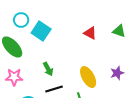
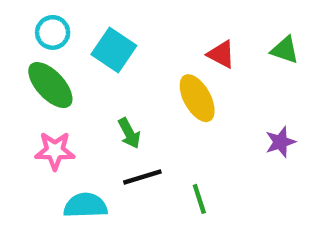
cyan circle: (21, 20) -> (53, 32), moved
yellow ellipse: (88, 77) -> (197, 98), moved

